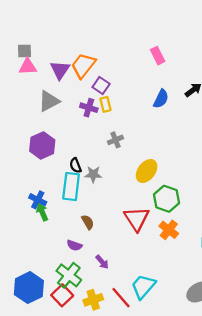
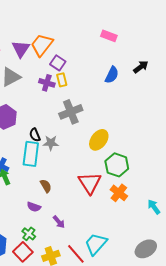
pink rectangle: (158, 56) -> (109, 36), turned -42
gray cross: (115, 140) -> (71, 112), size x1.6
green cross: (69, 275) -> (29, 234), size x0.6

